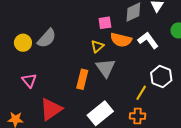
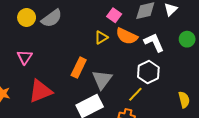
pink square: (105, 23) -> (114, 15), turned 32
gray triangle: (106, 68) -> (102, 80), moved
white hexagon: (161, 77) -> (148, 72), moved

